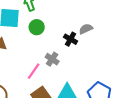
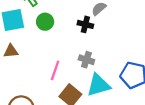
gray cross: (52, 59) -> (86, 60), moved

